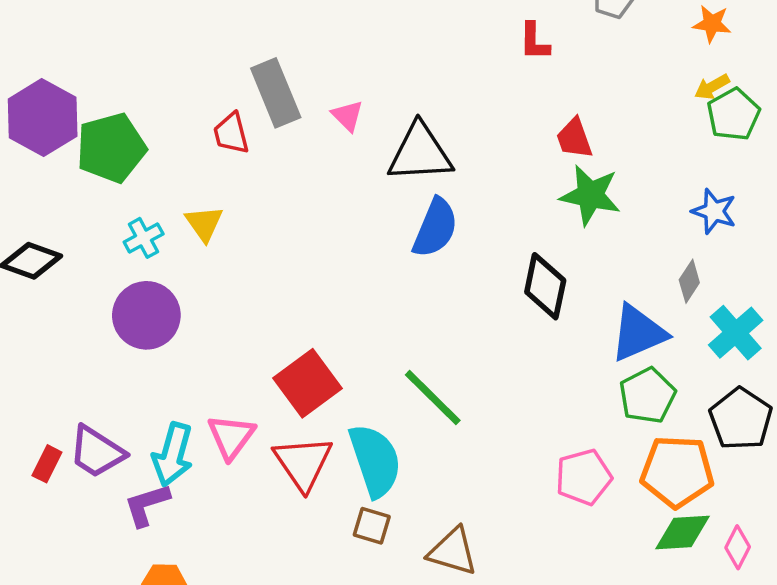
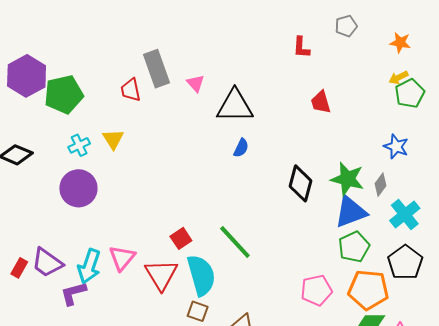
green star: (590, 195) -> (347, 179), moved
blue semicircle: (435, 228) -> (241, 148), size x0.6
red square: (307, 383) -> (181, 238), moved, size x0.6

